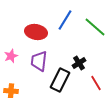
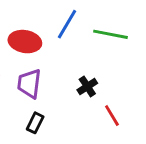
green line: (95, 27) -> (111, 34), turned -30
black rectangle: (60, 80) -> (35, 123), moved, size x0.6

